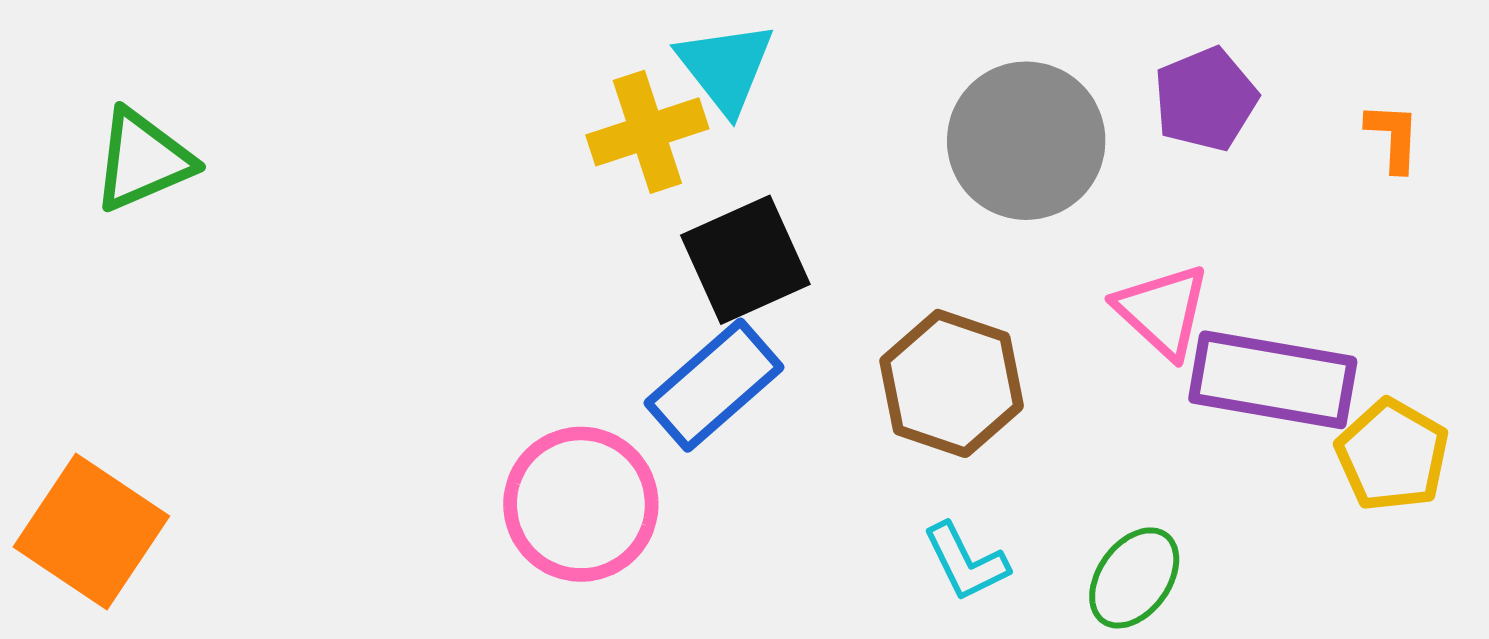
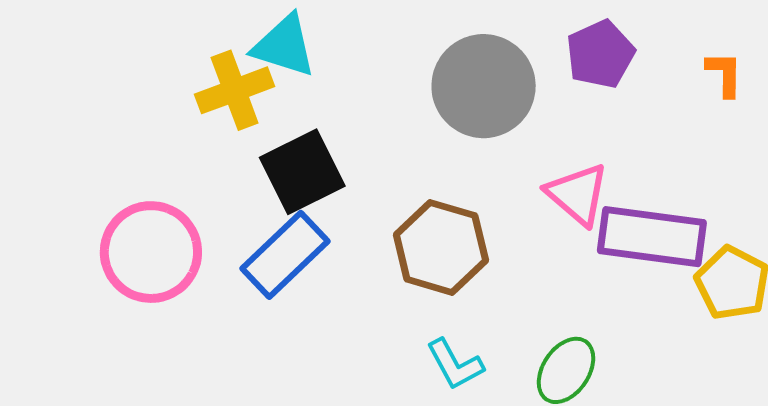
cyan triangle: (726, 67) -> (284, 46), turned -32
pink circle: (581, 504) -> (151, 252), moved

